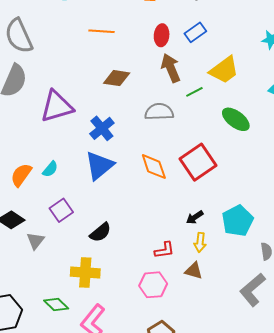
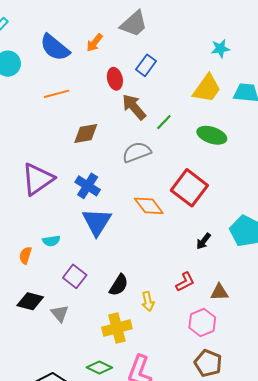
yellow trapezoid: (224, 70) -> (207, 88), moved
cyan semicircle: (50, 169) -> (51, 241), turned 60
orange semicircle: (21, 175) -> (25, 255), size x0.7
yellow arrow: (200, 242) -> (148, 301), moved
pink hexagon: (153, 285) -> (202, 323), moved

